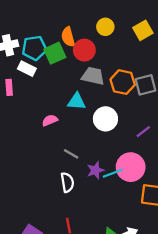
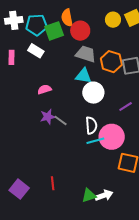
yellow circle: (105, 27) -> (113, 20), moved
white rectangle: (27, 69) -> (36, 51), moved
cyan triangle: (77, 101) -> (83, 76), moved
purple star: (95, 170) -> (48, 117), moved
white semicircle: (67, 182) -> (91, 125), moved

